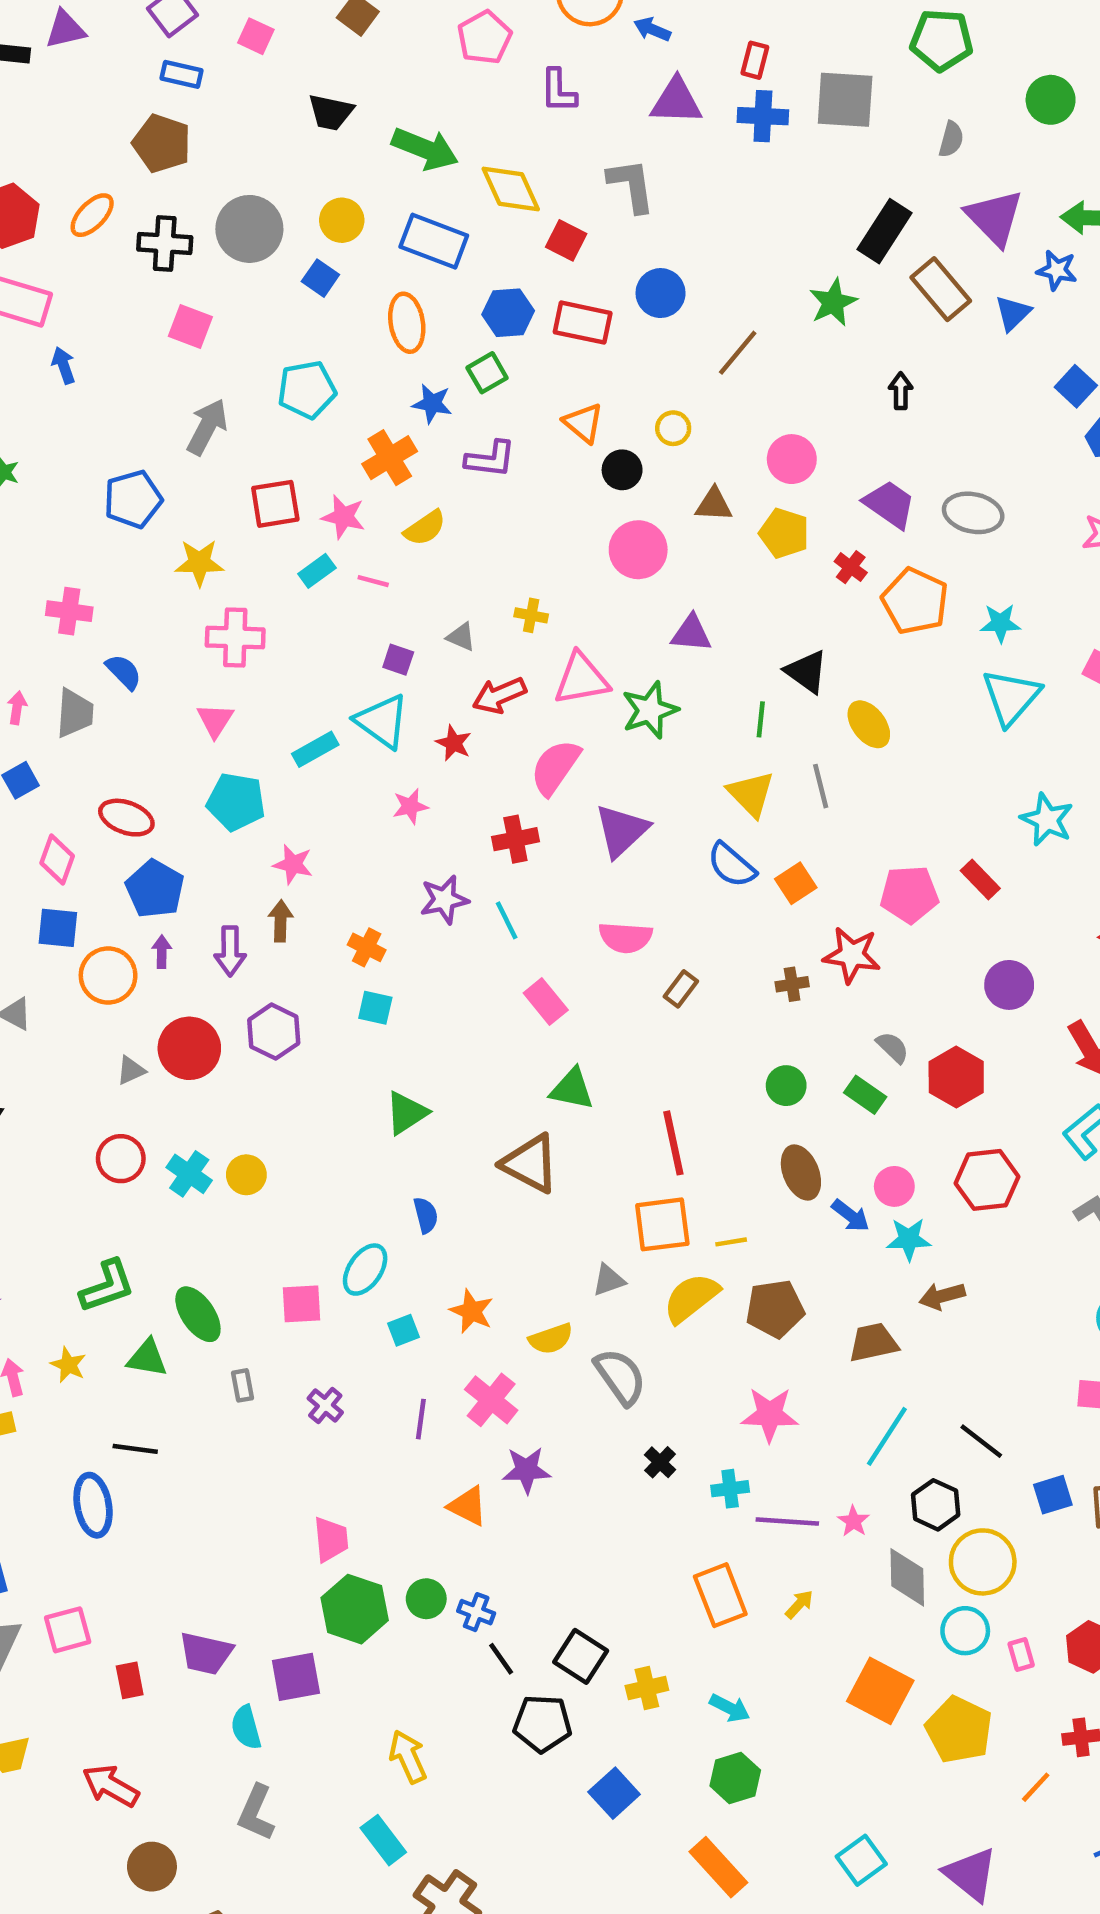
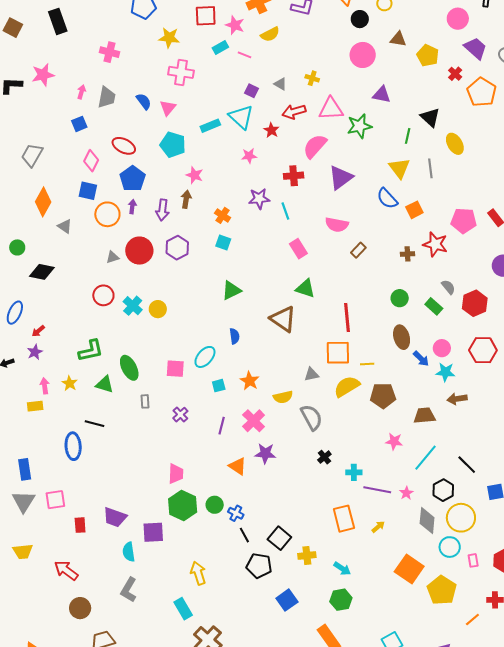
pink circle: (792, 459) -> (458, 19), moved
blue semicircle: (124, 672) -> (144, 101), moved
pink star: (770, 1415) -> (394, 441), moved, size x0.7

